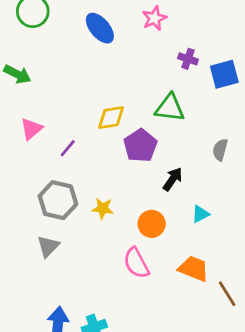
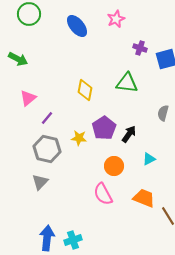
yellow diamond: (111, 118) -> (85, 90), turned -70
purple pentagon: (140, 146) -> (104, 128), moved
purple line: (68, 148) -> (47, 118), moved
yellow star: (103, 208) -> (79, 138), moved

